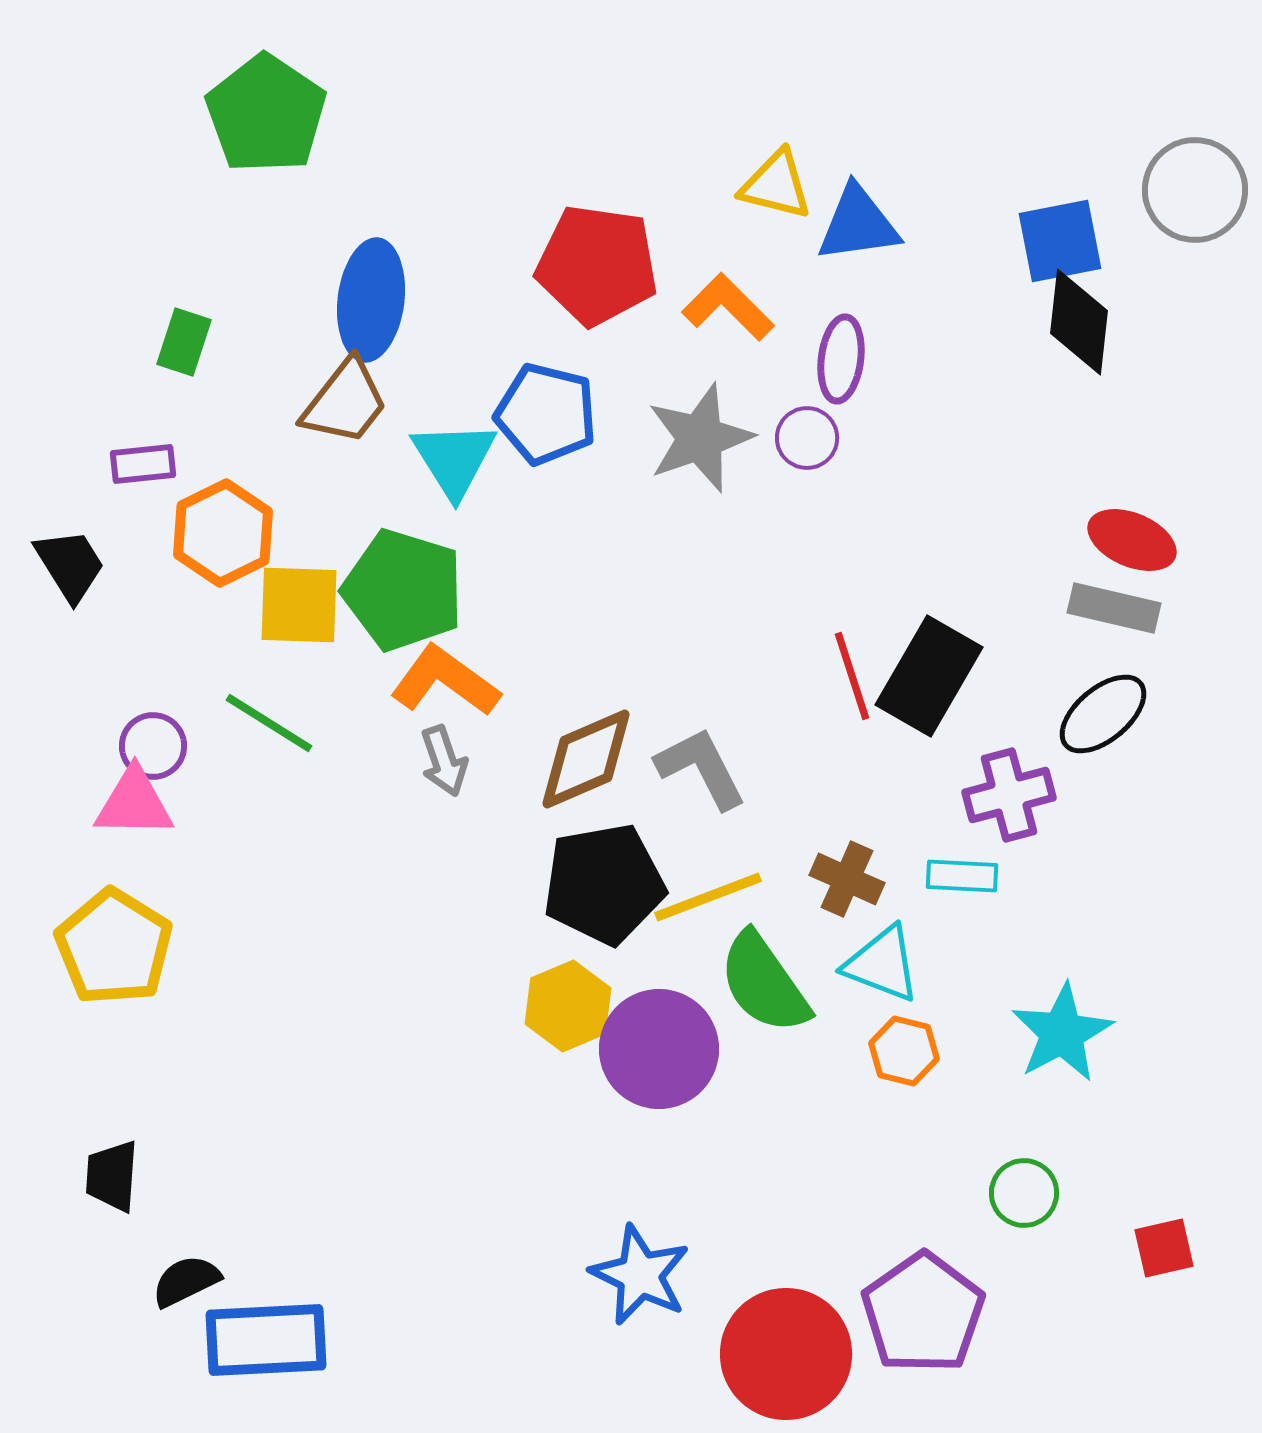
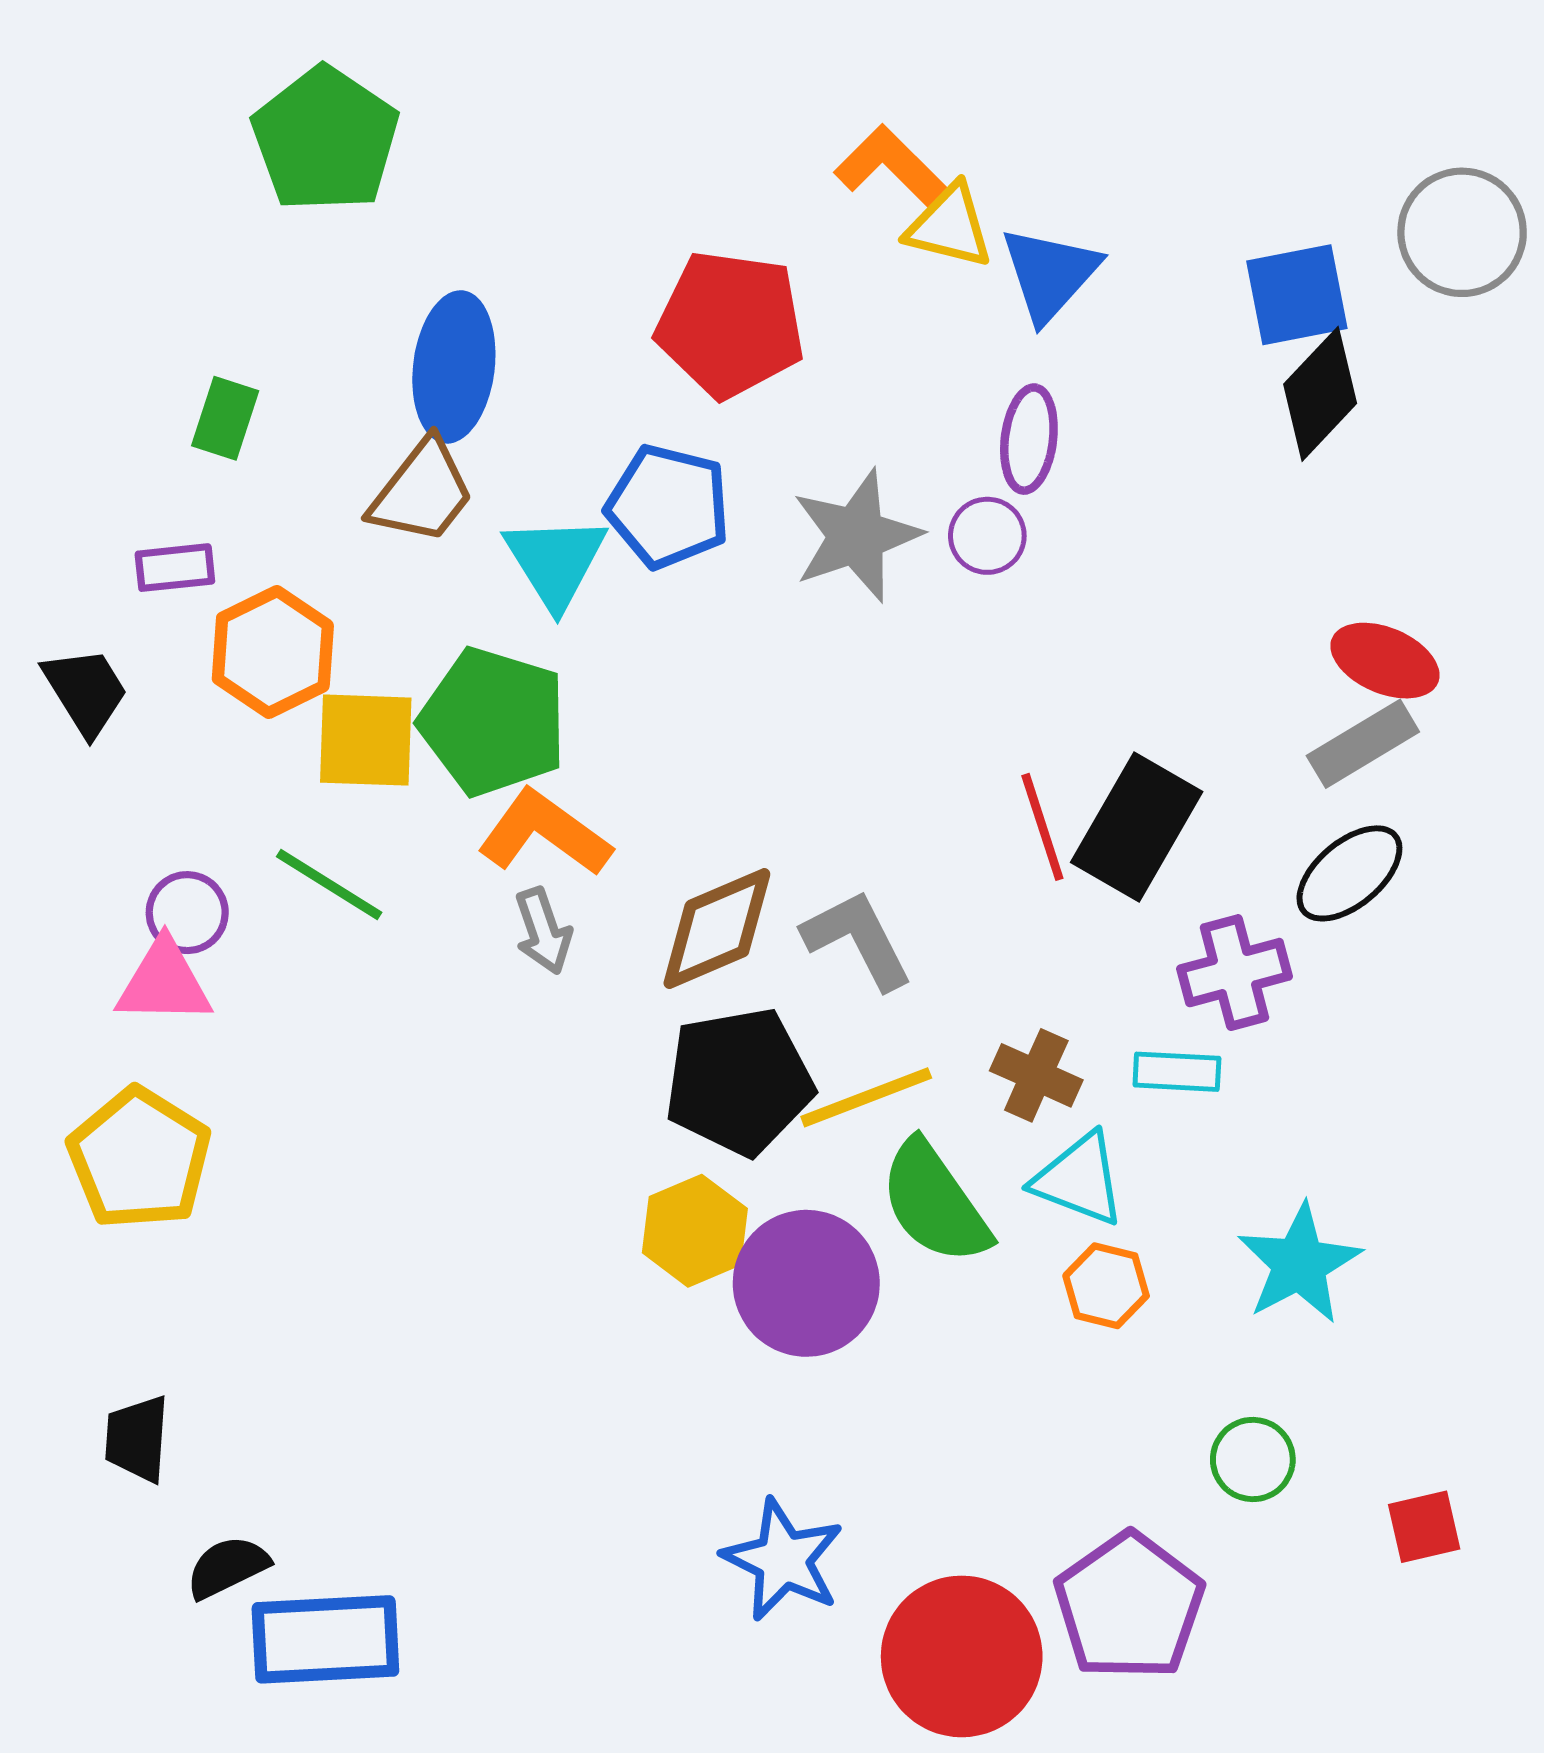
blue triangle: (858, 224) -> (1050, 274), turned -40
orange L-shape: (728, 307) -> (891, 166), moved
black diamond: (1079, 322) -> (1320, 394), turned 37
gray rectangle: (1114, 608) -> (1363, 744), turned -44

